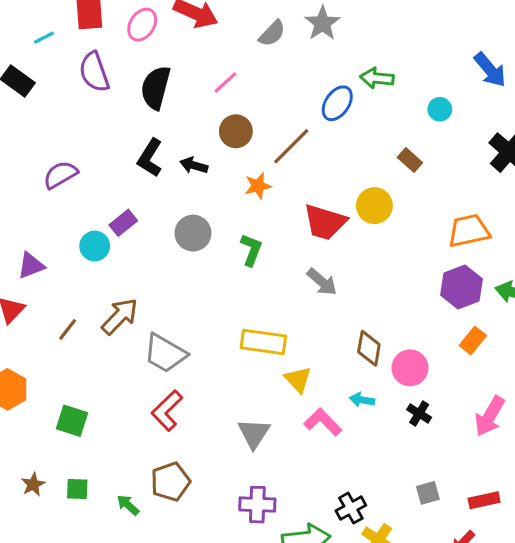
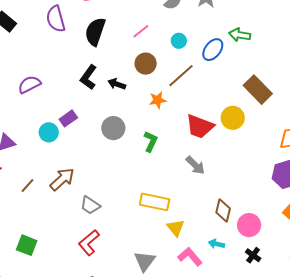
cyan circle: (440, 109) -> (179, 41), moved
brown rectangle: (410, 160) -> (258, 90), size x1.8
gray trapezoid: (165, 353) -> (90, 205), size x0.7

